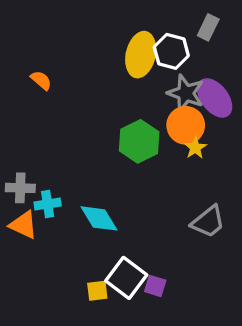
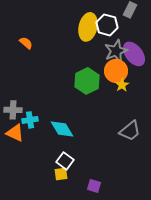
gray star: (186, 93) -> (116, 51), turned 30
white square: (126, 278) -> (65, 161), moved, size x0.7
purple square: (155, 286) -> (94, 186), moved

